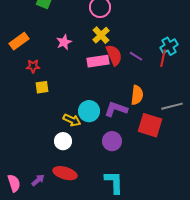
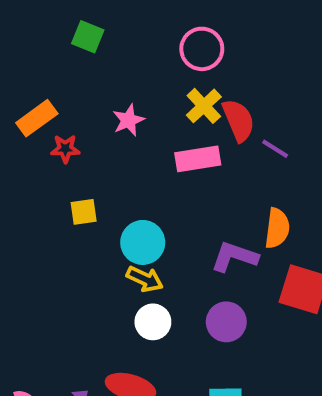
red semicircle: (114, 55) -> (238, 120), moved
red star: (33, 66) -> (65, 149), moved
cyan circle: (89, 111) -> (143, 242), moved
white circle: (63, 141) -> (153, 322), moved

